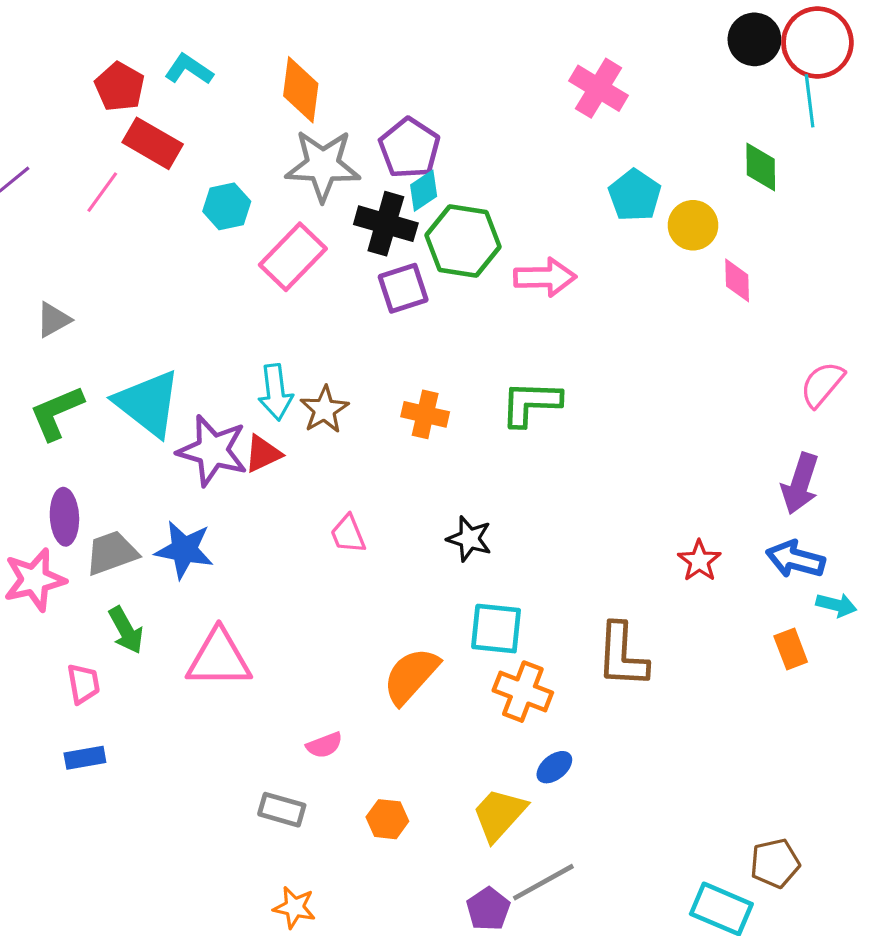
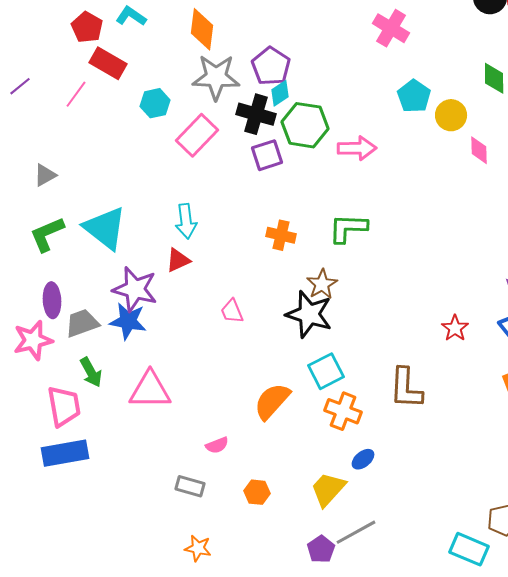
brown star: (324, 410) -> (322, 284), moved
purple star: (213, 451) -> (135, 289), moved
black star: (469, 539) -> (309, 314), size x1.6
cyan square: (496, 629) -> (326, 371), turned -33
pink trapezoid: (83, 684) -> (64, 406), size x1.6
blue rectangle: (85, 758) -> (65, 453), size x1.8

